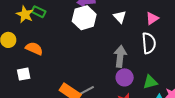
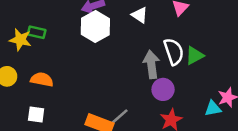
white semicircle: (149, 43) -> (174, 52), moved
white square: (24, 74) -> (36, 114), turned 32
green triangle: (150, 82) -> (194, 56), moved

